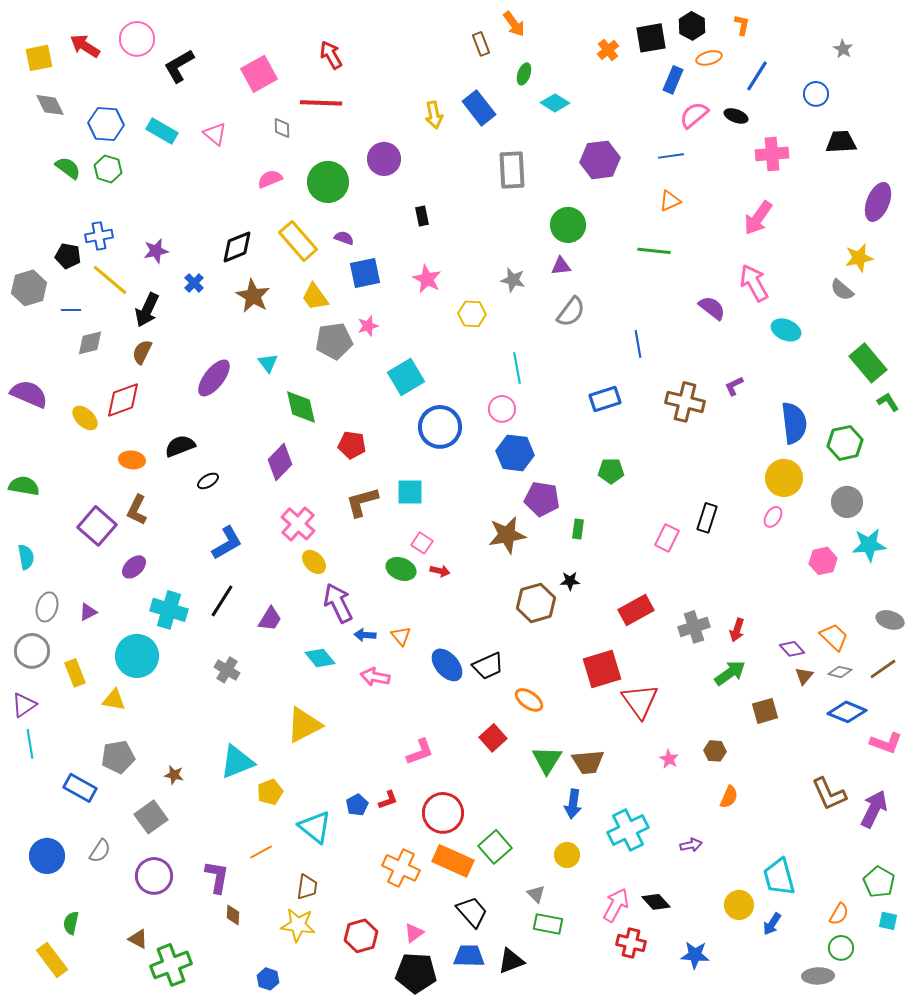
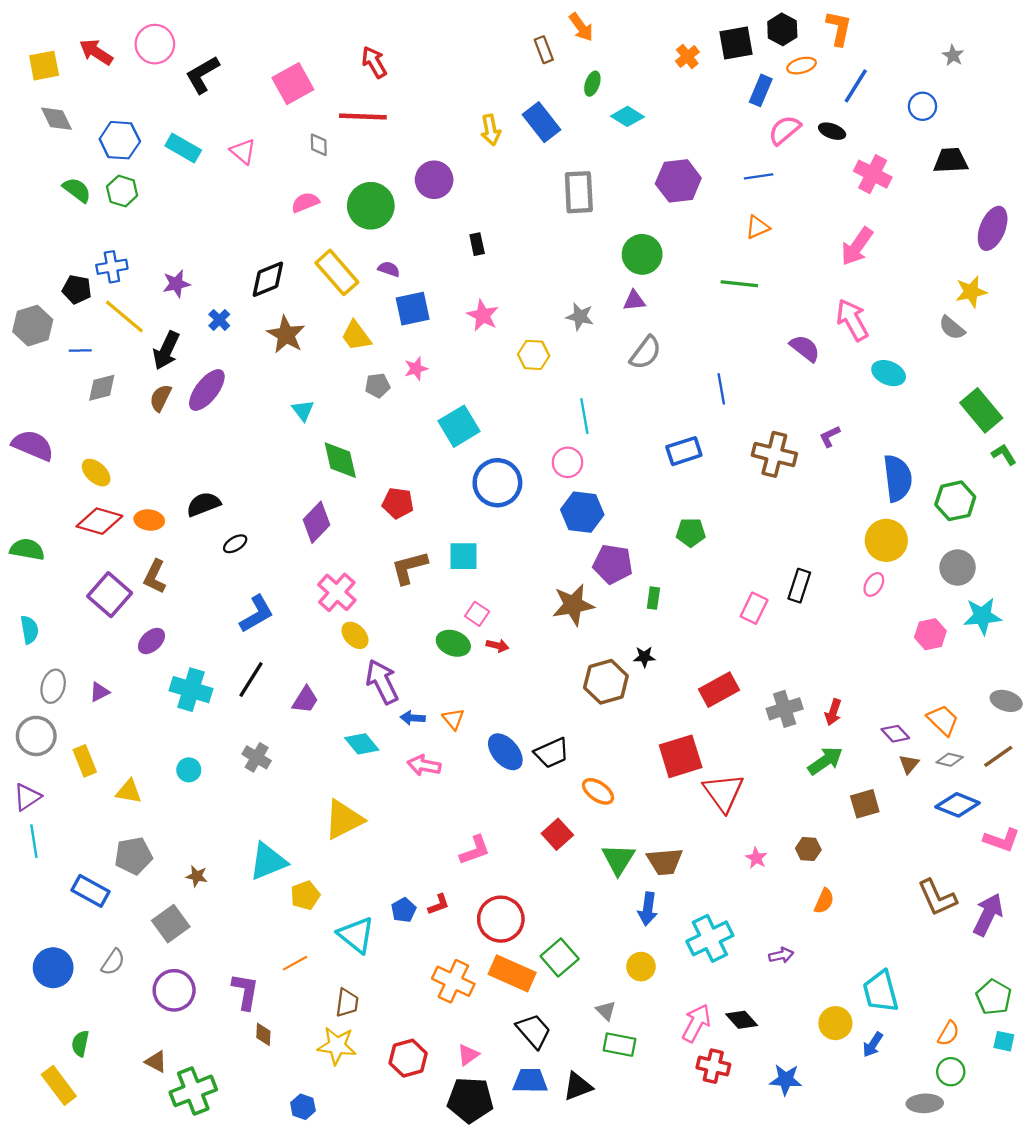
orange L-shape: (742, 25) -> (839, 28), size x1.5
pink cross: (772, 154) -> (873, 174), turned 32
gray pentagon: (334, 341) -> (378, 385), size x0.6
purple ellipse: (214, 378) -> (207, 390), moved
red diamond: (123, 400) -> (99, 521), moved, turned 36
cyan circle: (137, 656) -> (189, 770), moved, size x0.5

